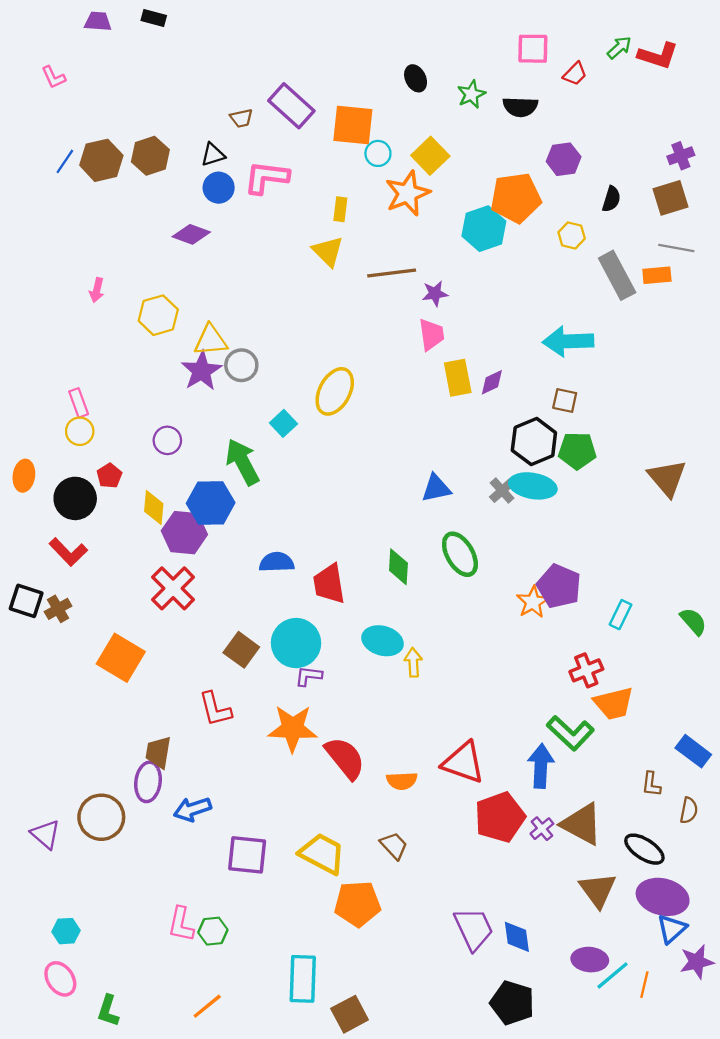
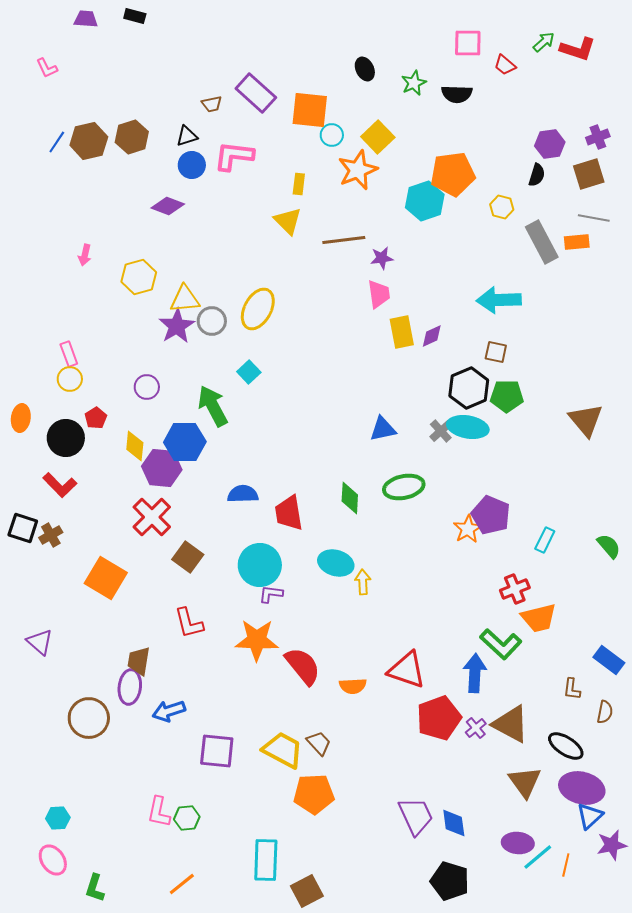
red trapezoid: (575, 74) -> (505, 65), turned 85
purple hexagon: (564, 159) -> (550, 144), moved
yellow ellipse: (335, 391) -> (258, 309), moved
green ellipse: (460, 554) -> (404, 487), turned -72
brown square: (241, 650) -> (188, 557), moved
purple triangle: (46, 834) -> (40, 642), moved
brown trapezoid: (394, 846) -> (319, 743), moved

